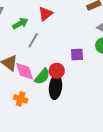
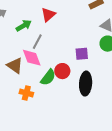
pink diamond: (25, 71) -> (32, 58), moved
black ellipse: (55, 87) -> (86, 84), moved
orange cross: (21, 99) -> (26, 93), moved

